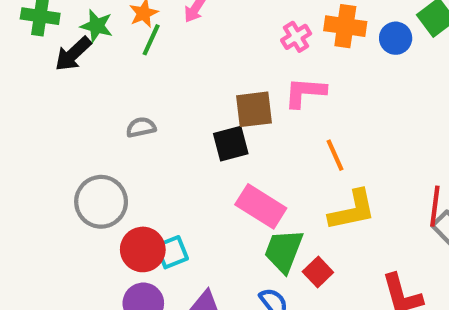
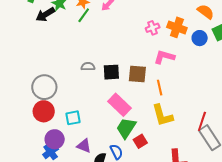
pink L-shape: (305, 92) -> (164, 57), moved
brown square: (254, 109) -> (137, 74), moved
gray semicircle: (141, 127) -> (88, 66), moved
yellow L-shape: (352, 210) -> (162, 115), turned 75
red circle: (143, 249) -> (44, 111), moved

